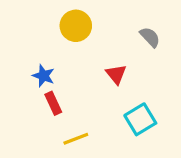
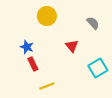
cyan square: (140, 119) -> (98, 68), moved

